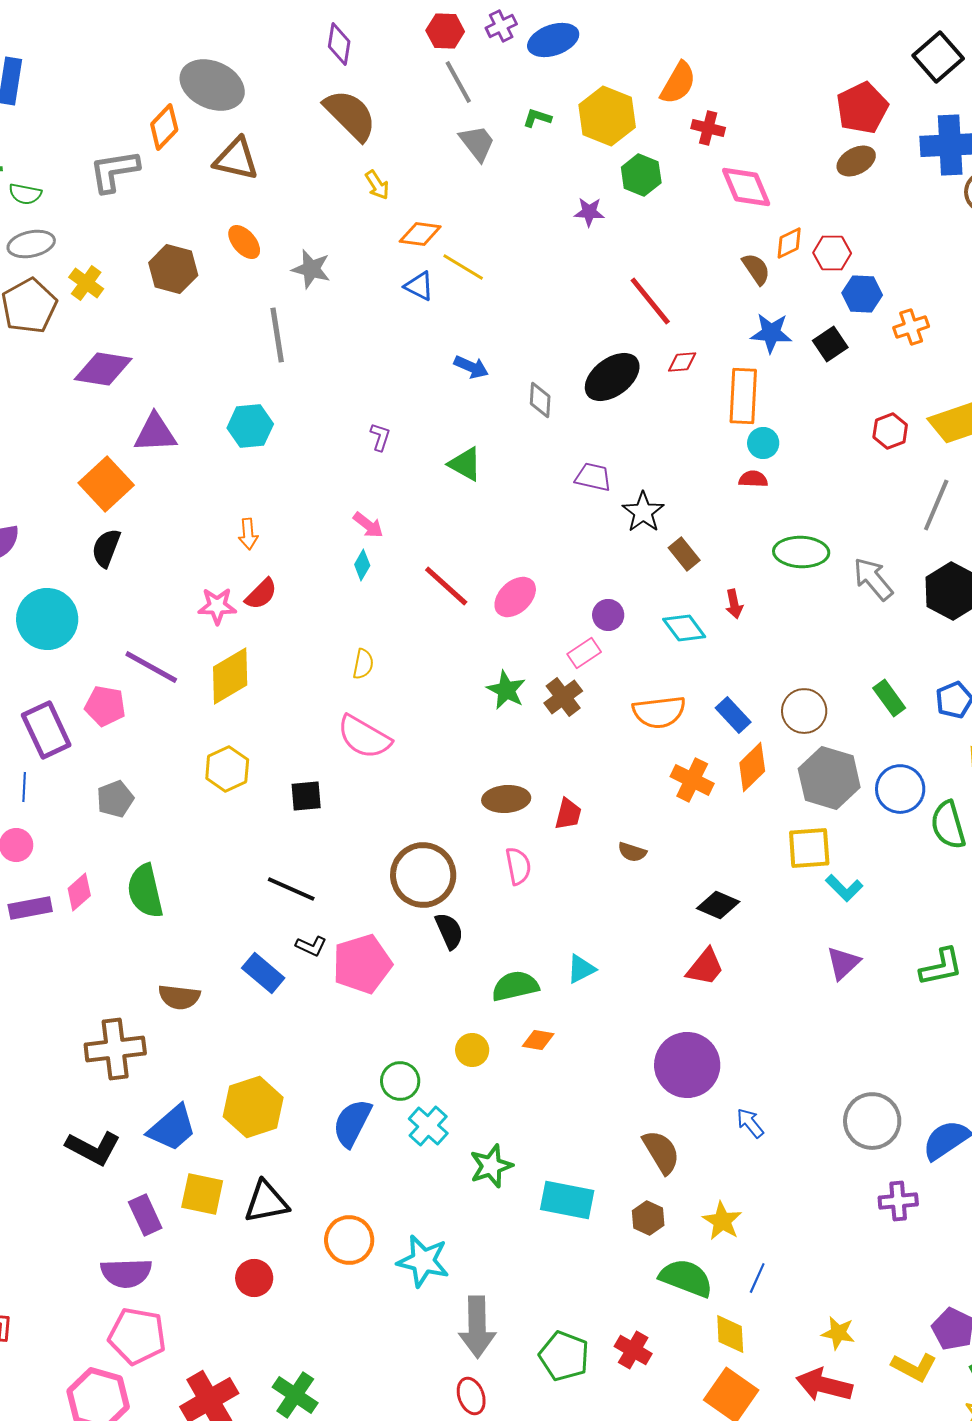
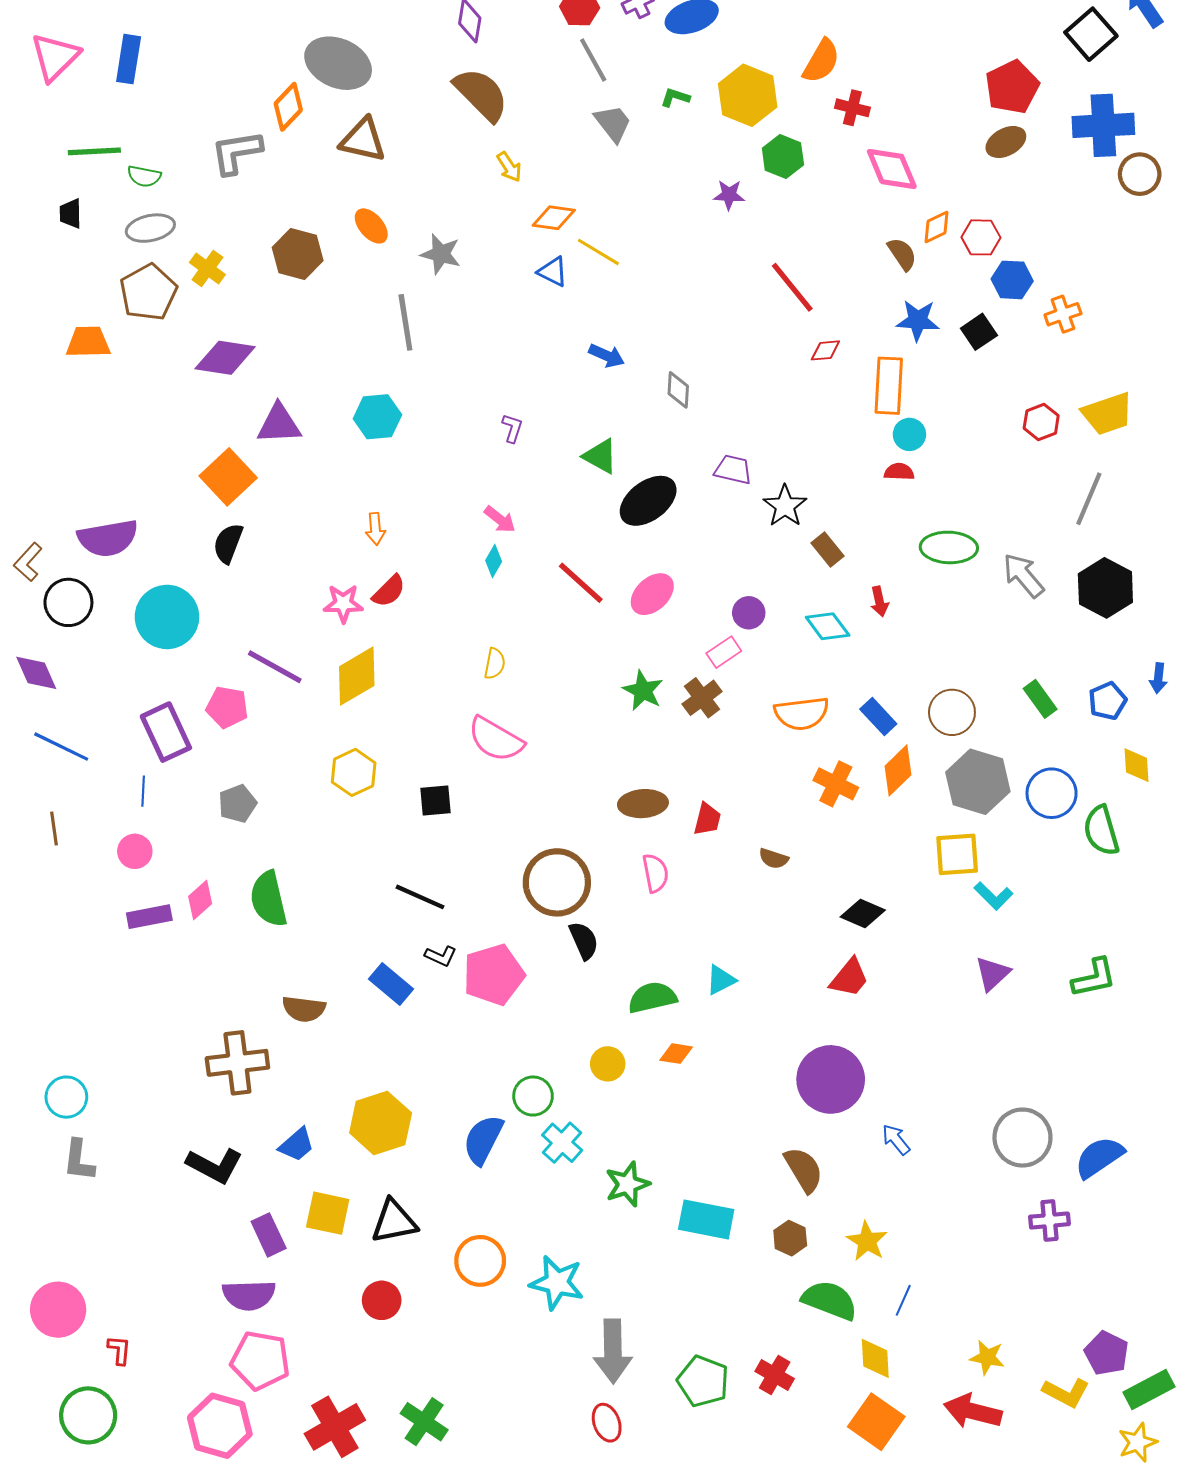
black ellipse: (612, 377) -> (648, 501), moved
blue trapezoid: (172, 1128) -> (297, 1145), size x0.7

